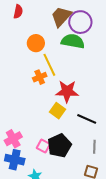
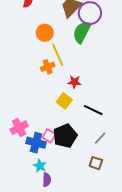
green semicircle: (73, 41) -> (82, 32), turned -75
red star: (67, 91) -> (74, 82), size x0.6
gray line: (94, 147) -> (100, 138), turned 40
blue cross: (15, 160) -> (36, 143), moved

